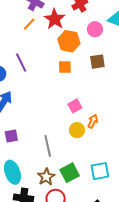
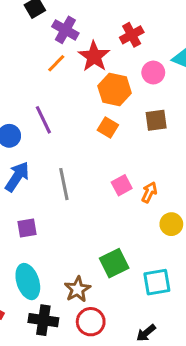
orange square: (65, 67) -> (108, 128), turned 32
orange arrow: (93, 121) -> (149, 192), moved
yellow circle: (77, 130) -> (171, 224), moved
gray line: (48, 146) -> (64, 184), moved
green square: (70, 173) -> (114, 263), moved

